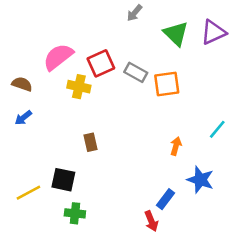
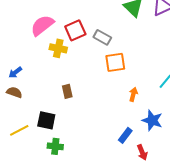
brown semicircle: (22, 84) -> (14, 92), moved
orange square: (167, 84) -> (115, 62), moved
red arrow: (151, 221) -> (142, 152), moved

